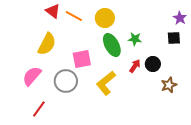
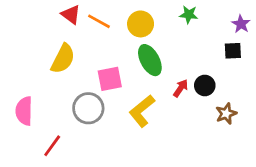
green star: (135, 39) -> (189, 15), moved
pink semicircle: (32, 76) -> (24, 111), moved, turned -40

